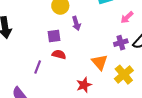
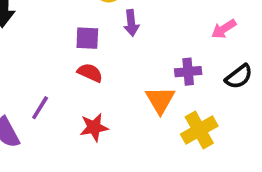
purple cross: (121, 43) -> (188, 72), moved
purple line: (38, 67) -> (40, 108), moved
red star: (84, 85) -> (94, 127), moved

